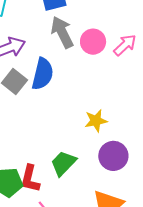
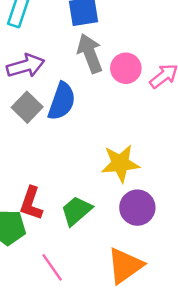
yellow star: (96, 121) -> (120, 163), size x1.4
red L-shape: (30, 179) -> (31, 203), moved

